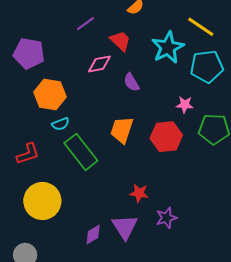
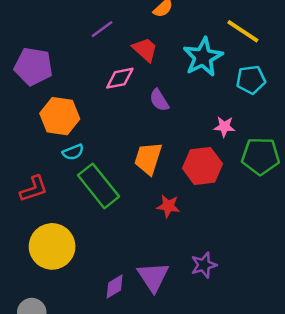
cyan pentagon: (207, 66) -> (251, 80), size x0.7
red star: (139, 193) -> (168, 206), moved

